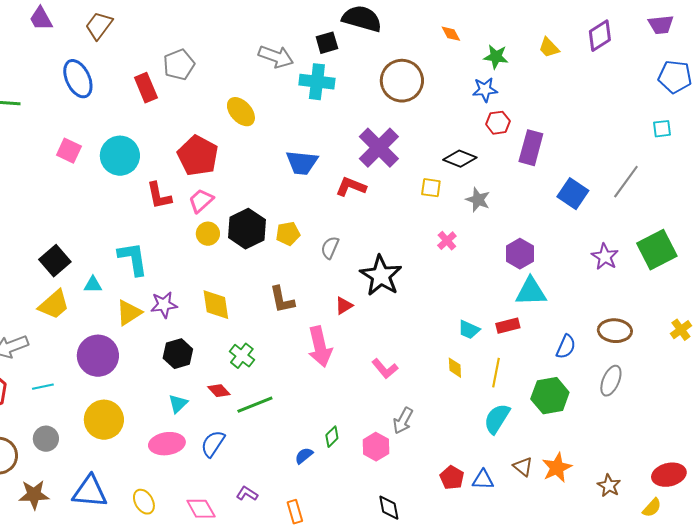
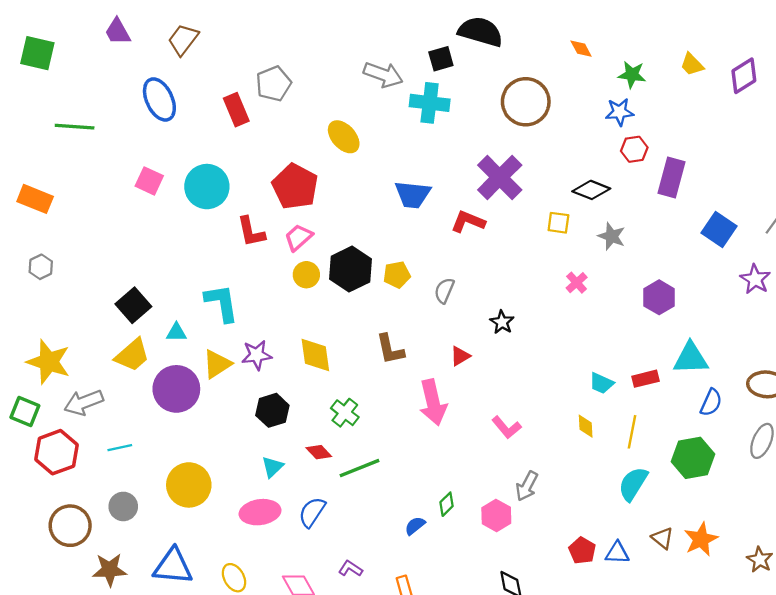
purple diamond: (600, 36) -> (744, 76), moved
purple star: (605, 257) -> (755, 279), moved
black star: (381, 276) -> (502, 322), size x0.5
cyan triangle: (531, 292) -> (691, 358), moved
purple circle: (98, 356) -> (176, 389), moved

